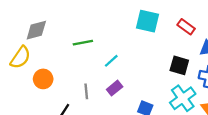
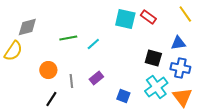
red rectangle: (186, 27) -> (148, 17), moved
cyan line: (111, 61) -> (93, 44), moved
orange circle: (43, 79) -> (48, 70), moved

